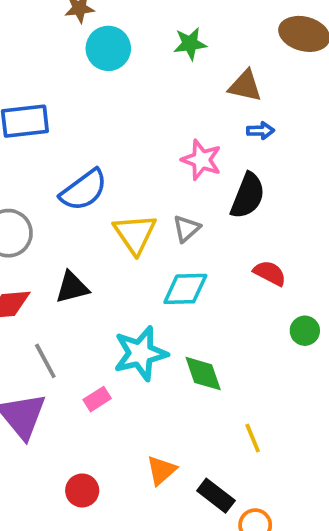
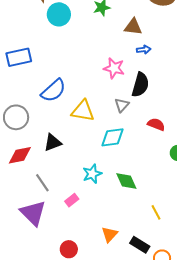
gray triangle: (186, 229) -> (122, 105), moved
yellow triangle: (135, 234) -> (83, 111), turned -40
cyan star: (140, 353) -> (92, 174), size x0.7

